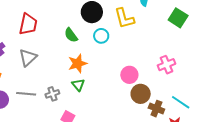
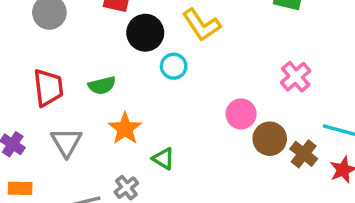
green semicircle: (71, 35) -> (102, 85), moved, turned -49
orange star: (78, 63) -> (125, 129), moved
brown cross: (156, 109) -> (304, 154), turned 35

